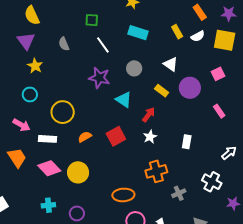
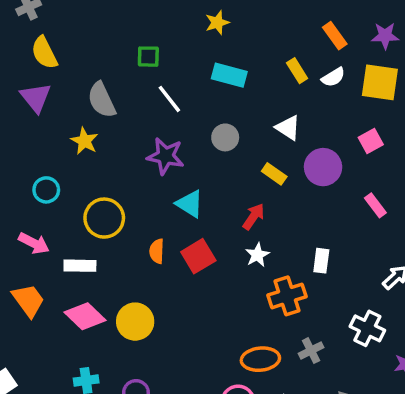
gray semicircle: (64, 44) -> (102, 100), size x1.5
yellow star: (35, 66) -> (84, 141), moved
cyan triangle: (124, 100) -> (190, 204), moved
orange semicircle: (85, 137) -> (157, 251), moved, turned -56
orange cross: (156, 171) -> (287, 296), moved
orange ellipse: (123, 195) -> (260, 359), moved

